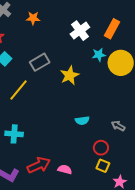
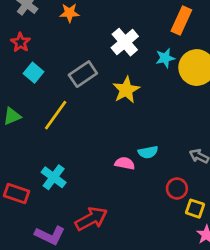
white cross: (80, 31) -> (125, 42), moved
cyan cross: (14, 134) -> (54, 177), turned 36
yellow square: (103, 166) -> (195, 209), moved
pink semicircle: (65, 169) -> (125, 163), moved

